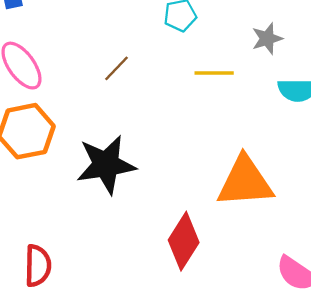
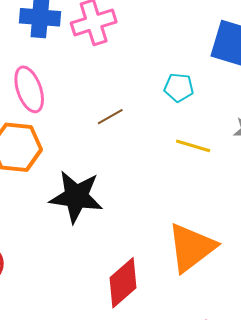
orange triangle: (245, 182) -> (191, 248), turned -50

